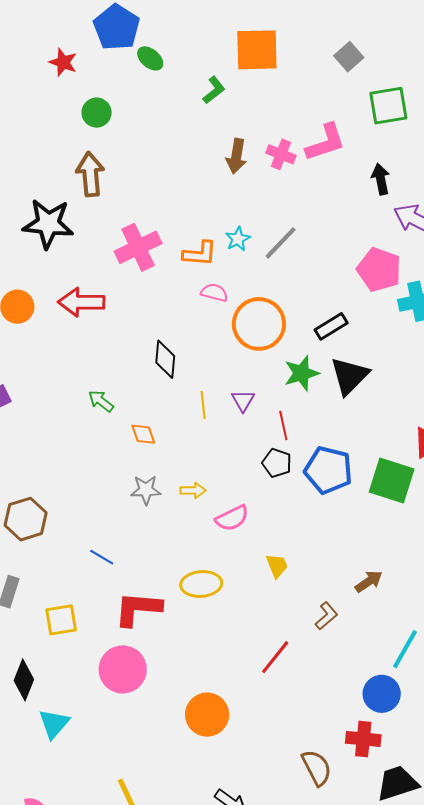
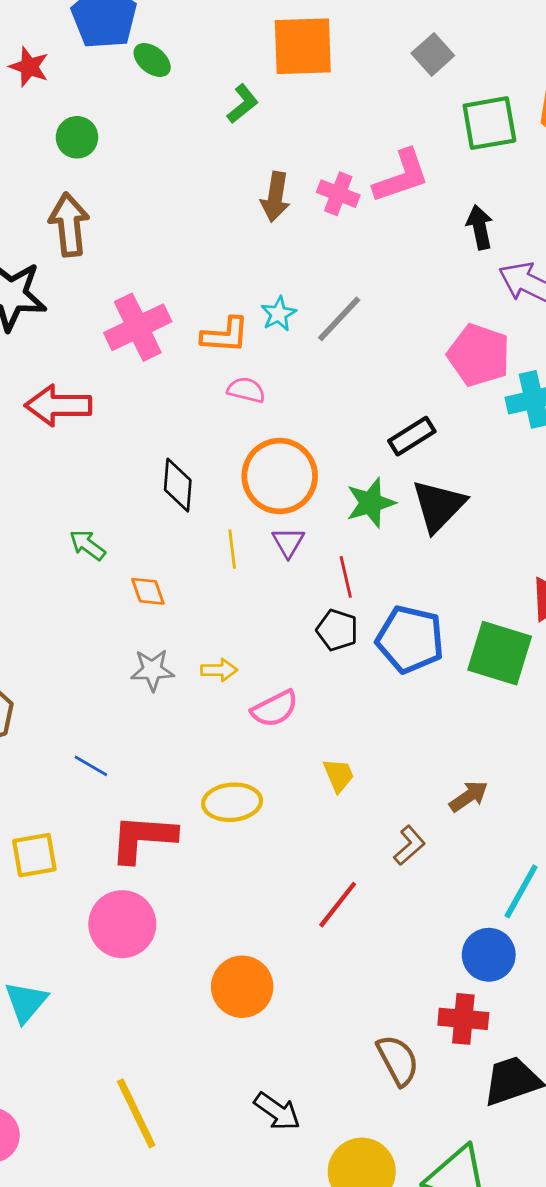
orange circle: (259, 324) -> (280, 476), moved

